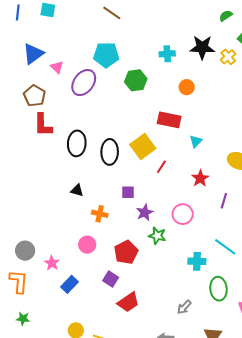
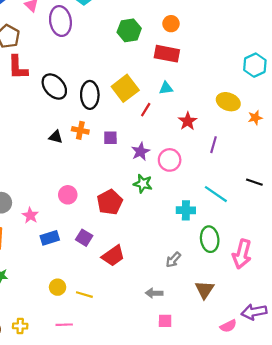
green hexagon: (136, 80) -> (129, 30), moved
purple ellipse: (84, 83) -> (60, 21), turned -44
red rectangle: (169, 120) -> (167, 54), moved
cyan triangle: (196, 141) -> (166, 88), moved, turned 40
black ellipse: (77, 143) -> (54, 87), turned -45
purple star: (145, 212) -> (141, 152), moved
orange cross: (100, 214) -> (80, 130), moved
purple square: (111, 279) -> (84, 238), moved
blue rectangle: (70, 284) -> (50, 238), turned 30

